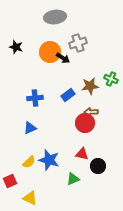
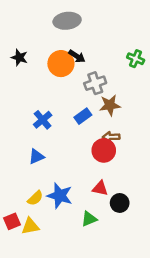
gray cross: (78, 43) -> (95, 83), moved
black arrow: (63, 58) -> (77, 56), moved
green cross: (111, 79) -> (136, 59), moved
blue cross: (35, 98) -> (43, 120), turned -35
yellow triangle: (30, 198) -> (30, 226), moved, turned -35

